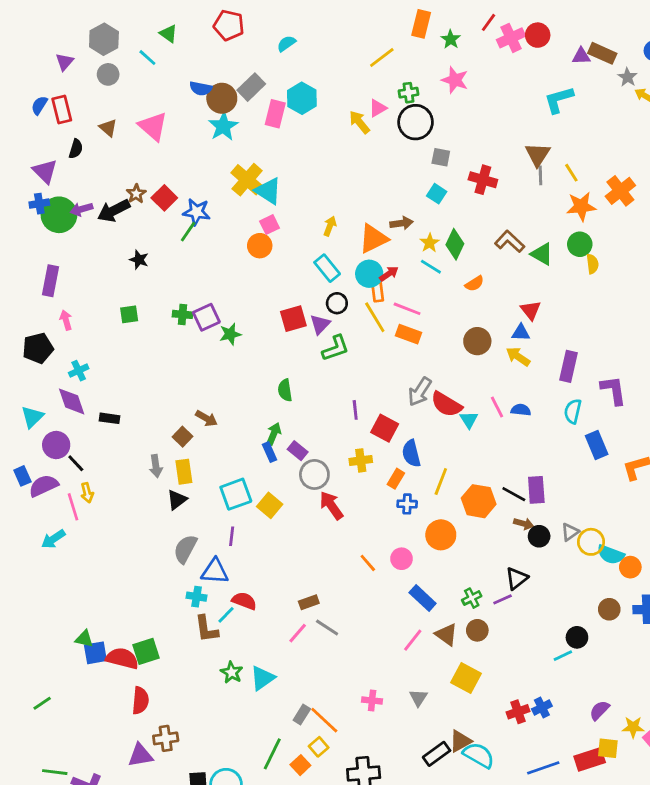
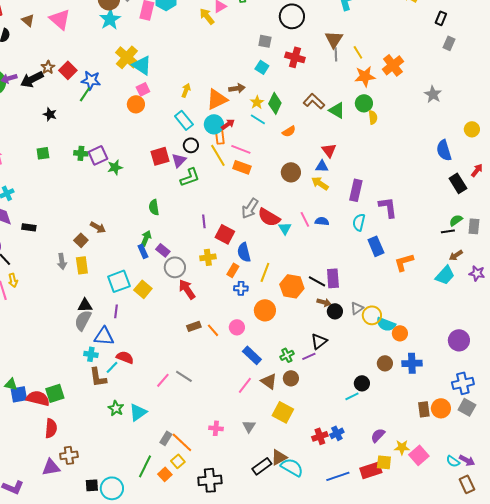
black circle: (416, 122) -> (292, 16), moved
black triangle: (177, 500) -> (85, 305), moved, turned 35
brown rectangle: (309, 602) -> (194, 326), moved

